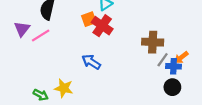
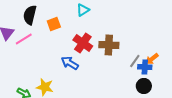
orange square: (89, 19) -> (54, 24), moved
red cross: (102, 26) -> (83, 43), moved
brown cross: (153, 42) -> (109, 45), moved

